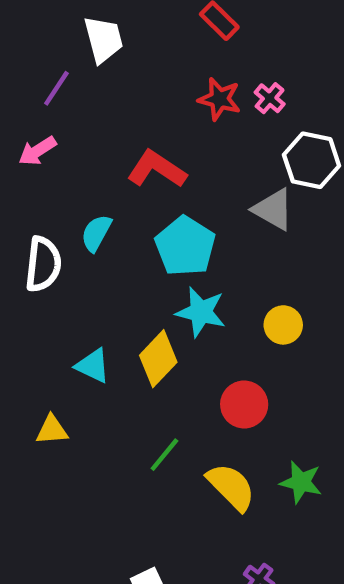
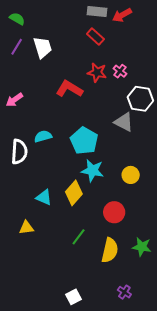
purple line: (56, 88) -> (17, 47), moved
red L-shape: (157, 169) -> (69, 89), moved
cyan semicircle: (96, 233) -> (43, 136), turned 48
yellow semicircle: (231, 487) -> (110, 250), turned 60

